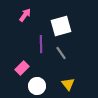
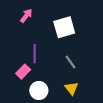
purple line: (41, 44) -> (35, 54), moved
gray line: (61, 53) -> (70, 62), moved

